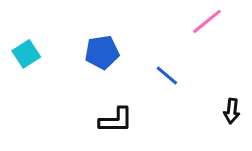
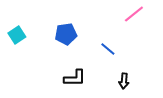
black arrow: (232, 111) -> (124, 81), moved

